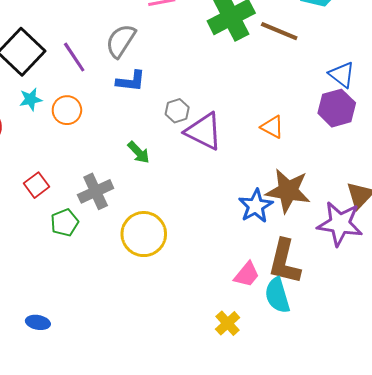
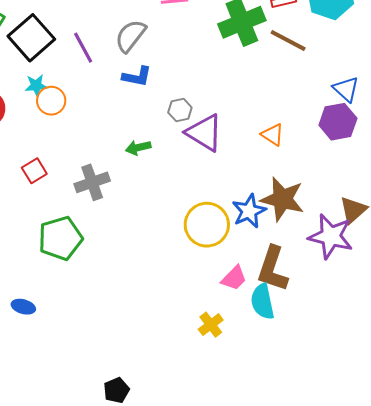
orange circle: (67, 110) -> (51, 101), moved
green arrow: (139, 152) -> (138, 148), turned 115
green pentagon: (65, 223) -> (60, 238), moved, size x1.6
yellow circle: (144, 234) -> (207, 225), moved

